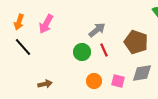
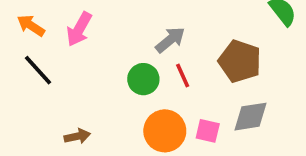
orange arrow: (19, 22) -> (31, 26), turned 105
orange circle: (94, 81) -> (165, 131), size x1.5

